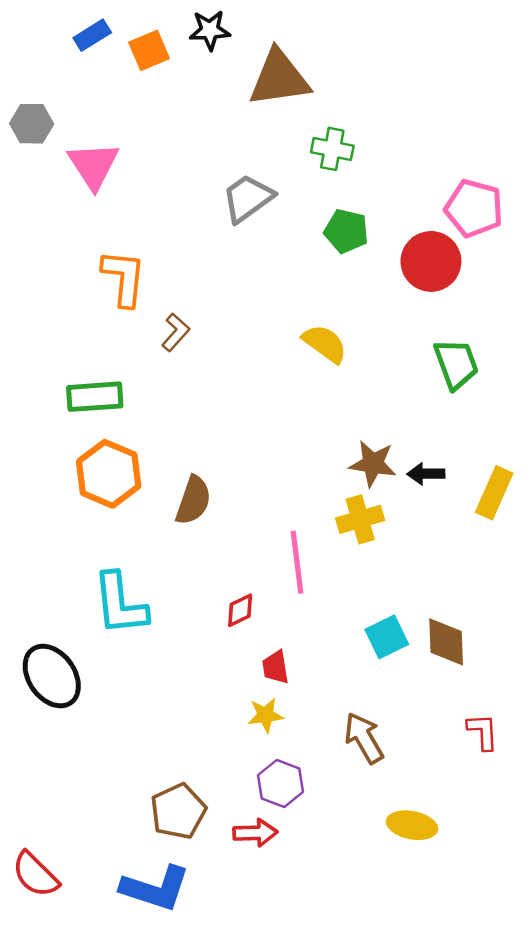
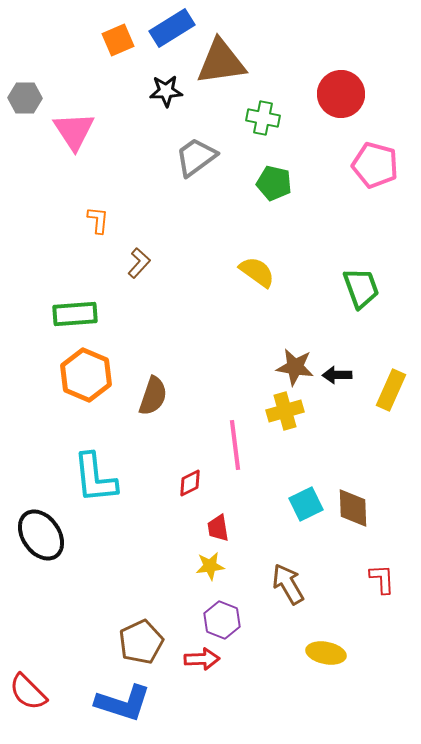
black star: (210, 30) -> (166, 91), moved
blue rectangle: (92, 35) -> (172, 28), moved, size x1.5
red circle: (431, 261) -> (341, 94), moved
orange L-shape: (124, 278) -> (98, 220), size x0.6

